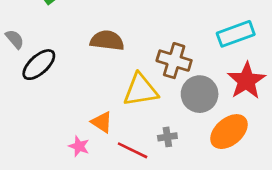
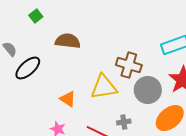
brown semicircle: (107, 41) -> (68, 41), moved
orange triangle: (102, 122) -> (68, 99), moved

